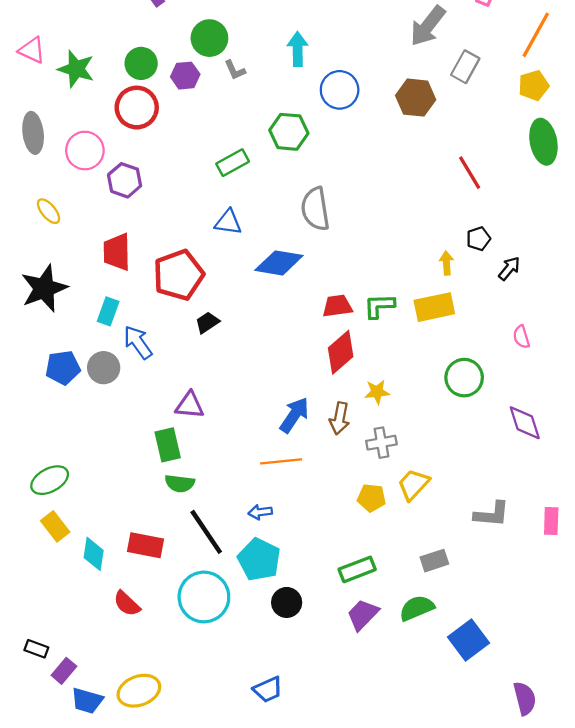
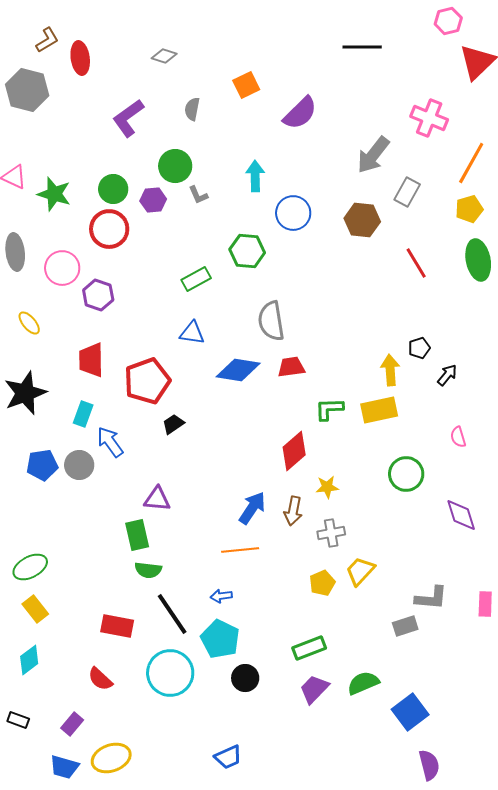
red line: (470, 173) -> (416, 263), moved
yellow arrow: (446, 263) -> (390, 370), size x1.4
red trapezoid: (337, 306) -> (291, 367), moved
yellow pentagon: (372, 498) -> (322, 583), turned -30
cyan diamond: (94, 554) -> (29, 660), moved, turned 44
gray rectangle: (434, 561) -> (405, 626), moved
purple rectangle: (64, 671) -> (72, 724), moved
purple semicircle: (525, 698) -> (429, 765), moved

